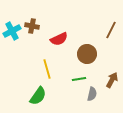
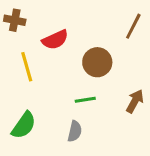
yellow line: (47, 69) -> (27, 67), moved
gray semicircle: (92, 94) -> (75, 131), moved

